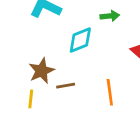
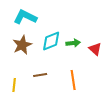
green arrow: (110, 16) -> (73, 43), moved
brown star: (42, 71) -> (22, 45), moved

